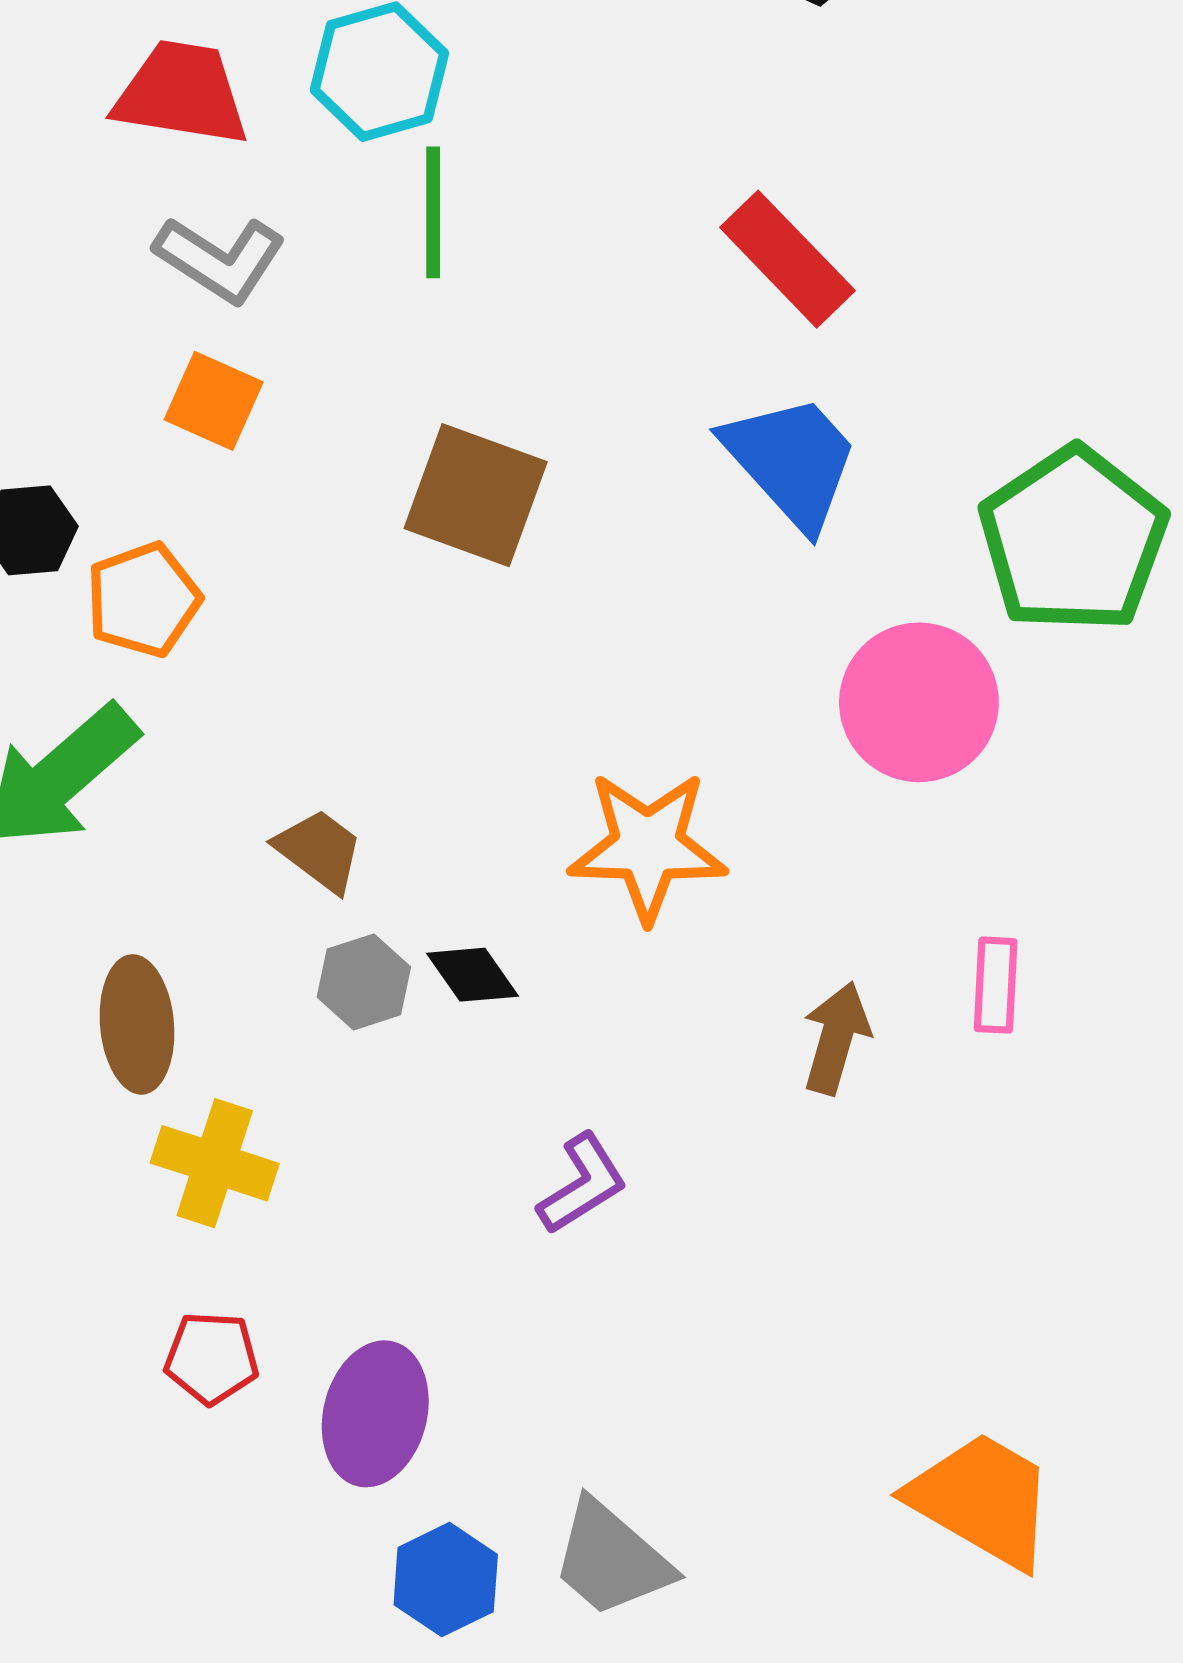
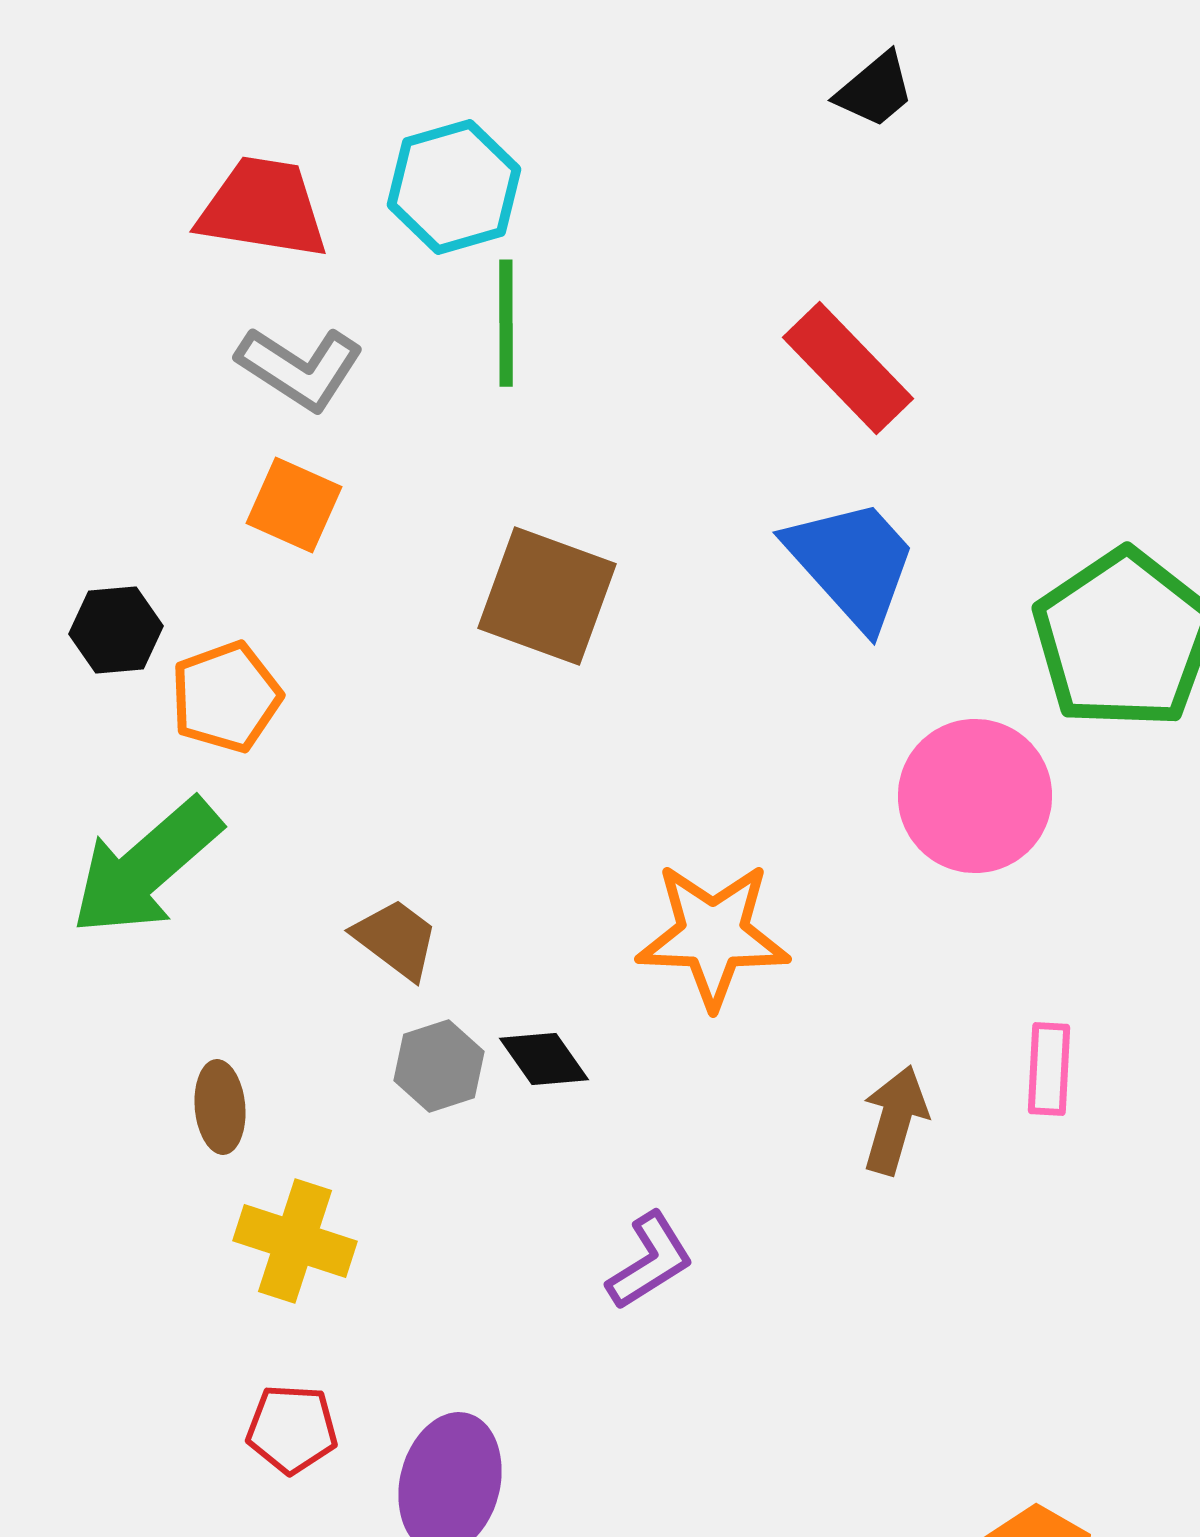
brown ellipse: (137, 1024) -> (220, 1107), size x0.7

